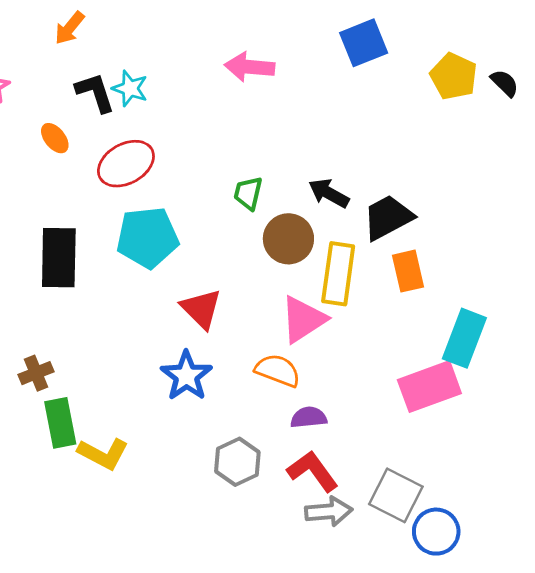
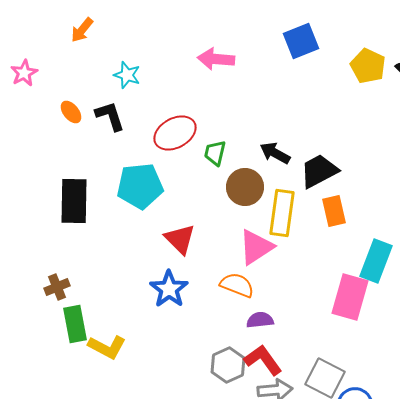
black L-shape: (95, 92) -> (110, 116), moved
red ellipse: (126, 164) -> (175, 133), moved
pink rectangle: (429, 387) -> (350, 297), turned -54
gray hexagon: (237, 462) -> (228, 365), moved

